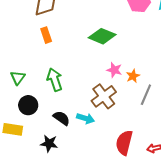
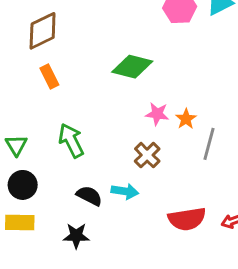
brown cross: (104, 96) -> (147, 155), size x0.7
black circle: (28, 105) -> (23, 185), moved
red semicircle: (124, 143) -> (187, 219), turned -105

